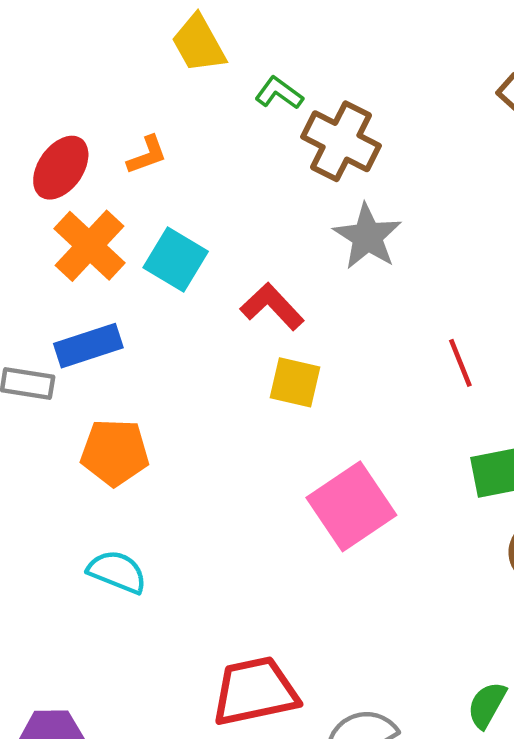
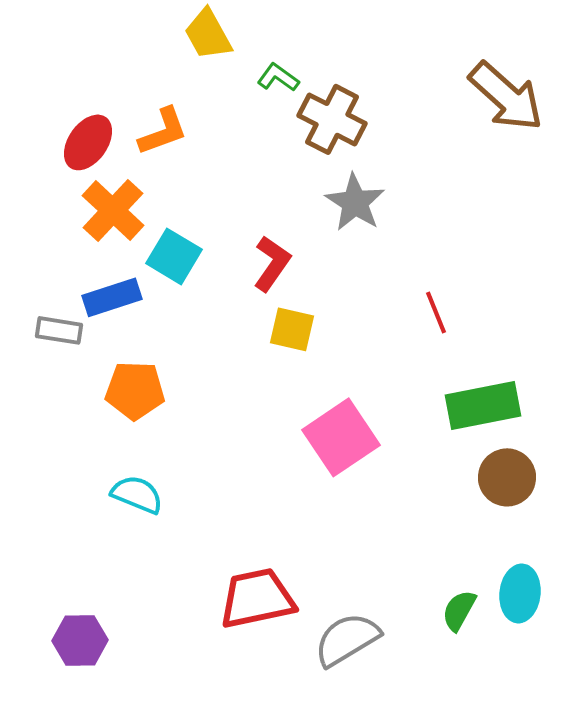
orange L-shape: (147, 155) -> (163, 131), size x1.4
cyan square: (176, 259) -> (174, 256), moved
red L-shape: (272, 307) -> (272, 263), turned 78

